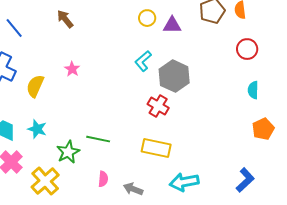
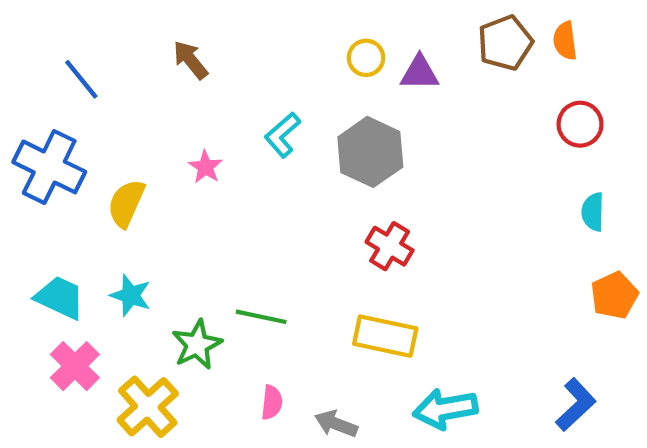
cyan L-shape: (143, 61) -> (283, 135), moved
gray hexagon: (174, 76) -> (370, 152), moved

